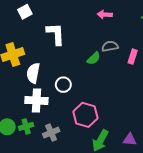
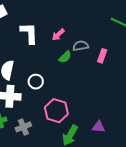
pink arrow: (105, 15) -> (58, 35), moved, turned -48
purple triangle: (130, 140) -> (99, 127), moved

